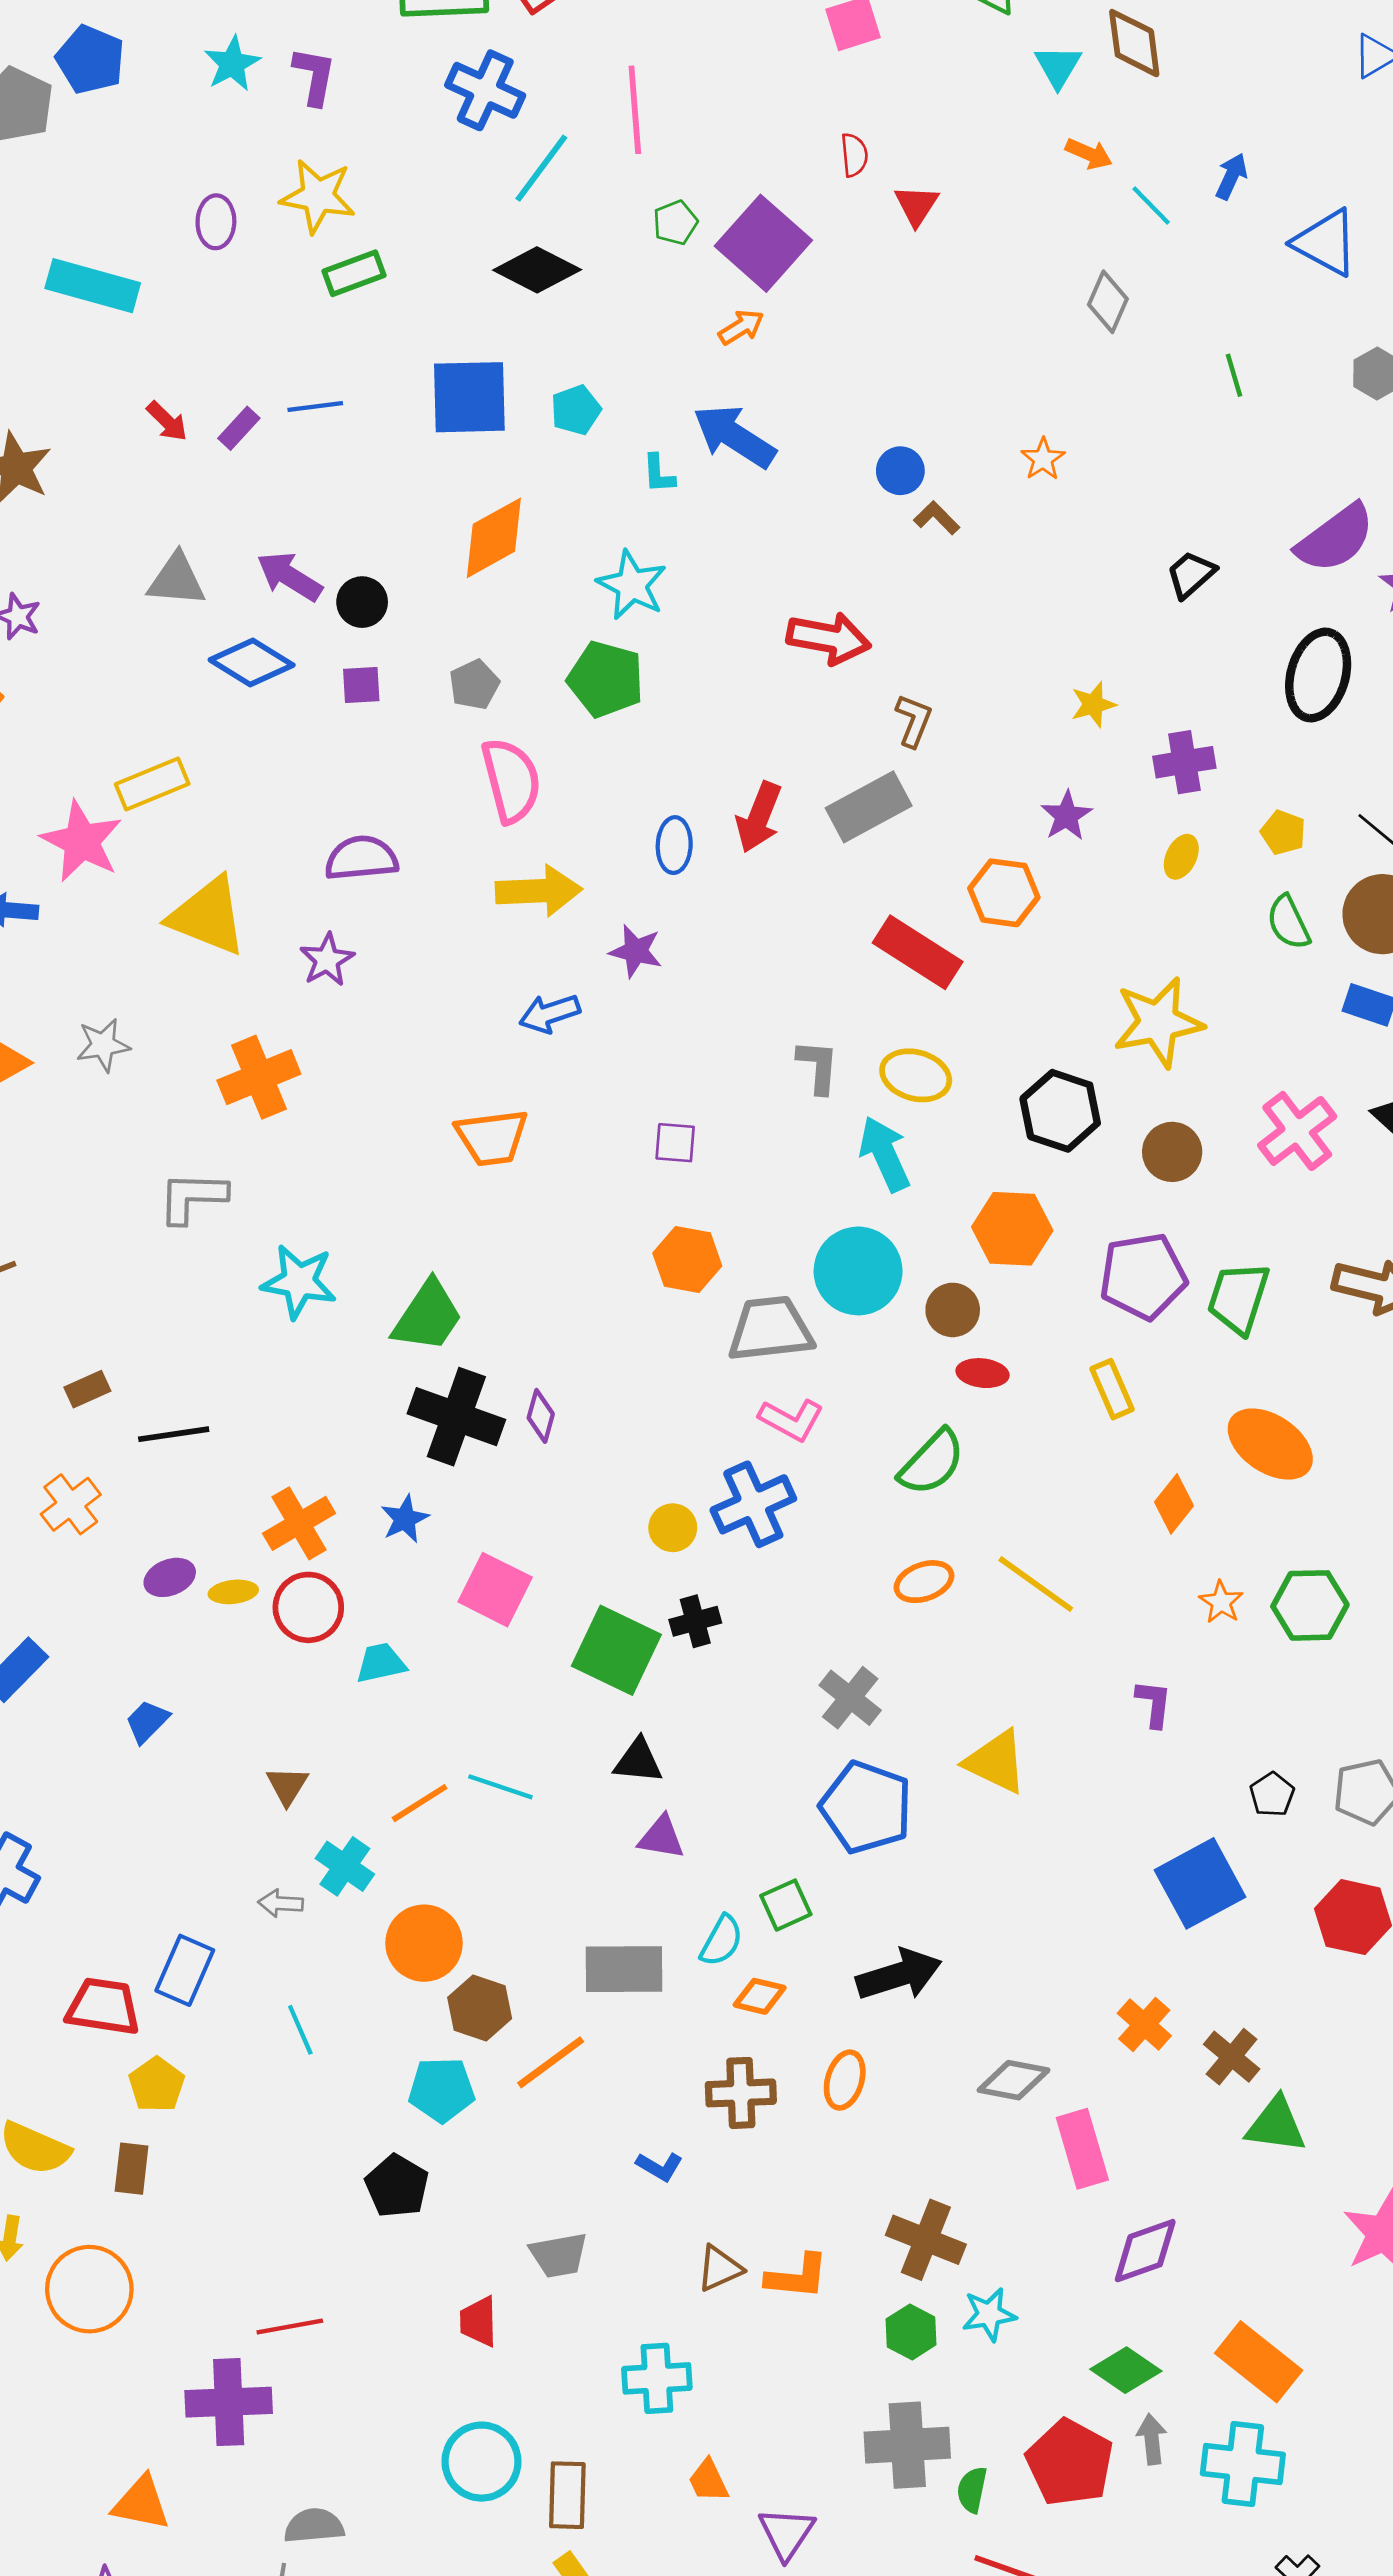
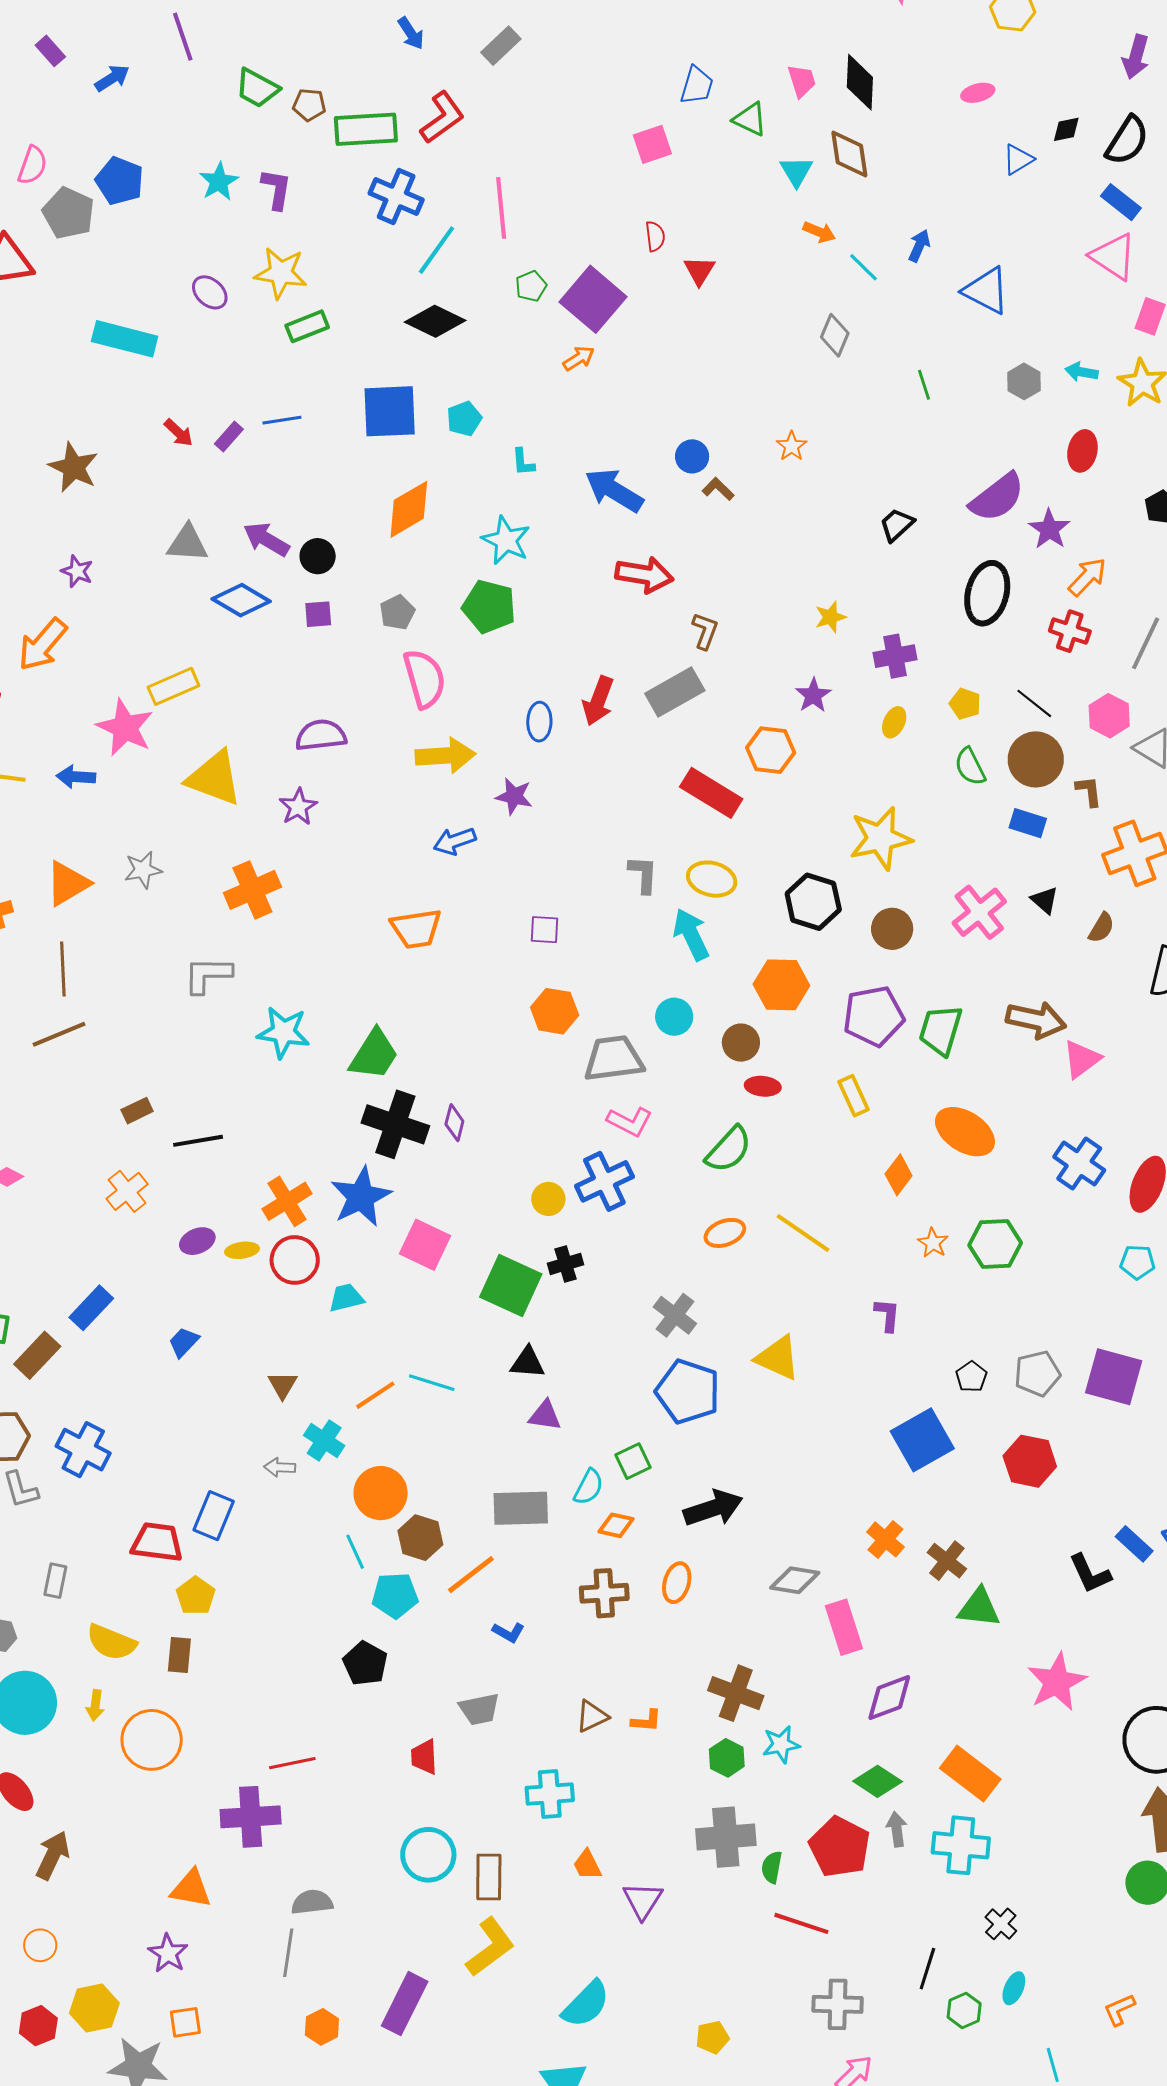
purple ellipse: (216, 222) -> (210, 292), turned -48
blue arrow: (734, 436) -> (614, 490), moved
cyan circle: (858, 1271) -> (674, 1017), size x0.6
blue star: (405, 1519) -> (361, 1197), size x1.8
cyan line: (300, 2030) -> (355, 1552), moved
blue L-shape: (659, 2166) -> (509, 1632), moved
orange L-shape: (797, 2277) -> (646, 1721), size x0.7

